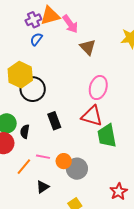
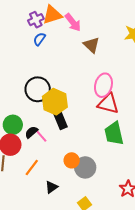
yellow hexagon: (20, 75) -> (55, 102), moved
red triangle: (92, 116) -> (108, 104), moved
black semicircle: (25, 131) -> (31, 132), turned 40
pink line: (43, 157) -> (41, 136), moved, turned 40

